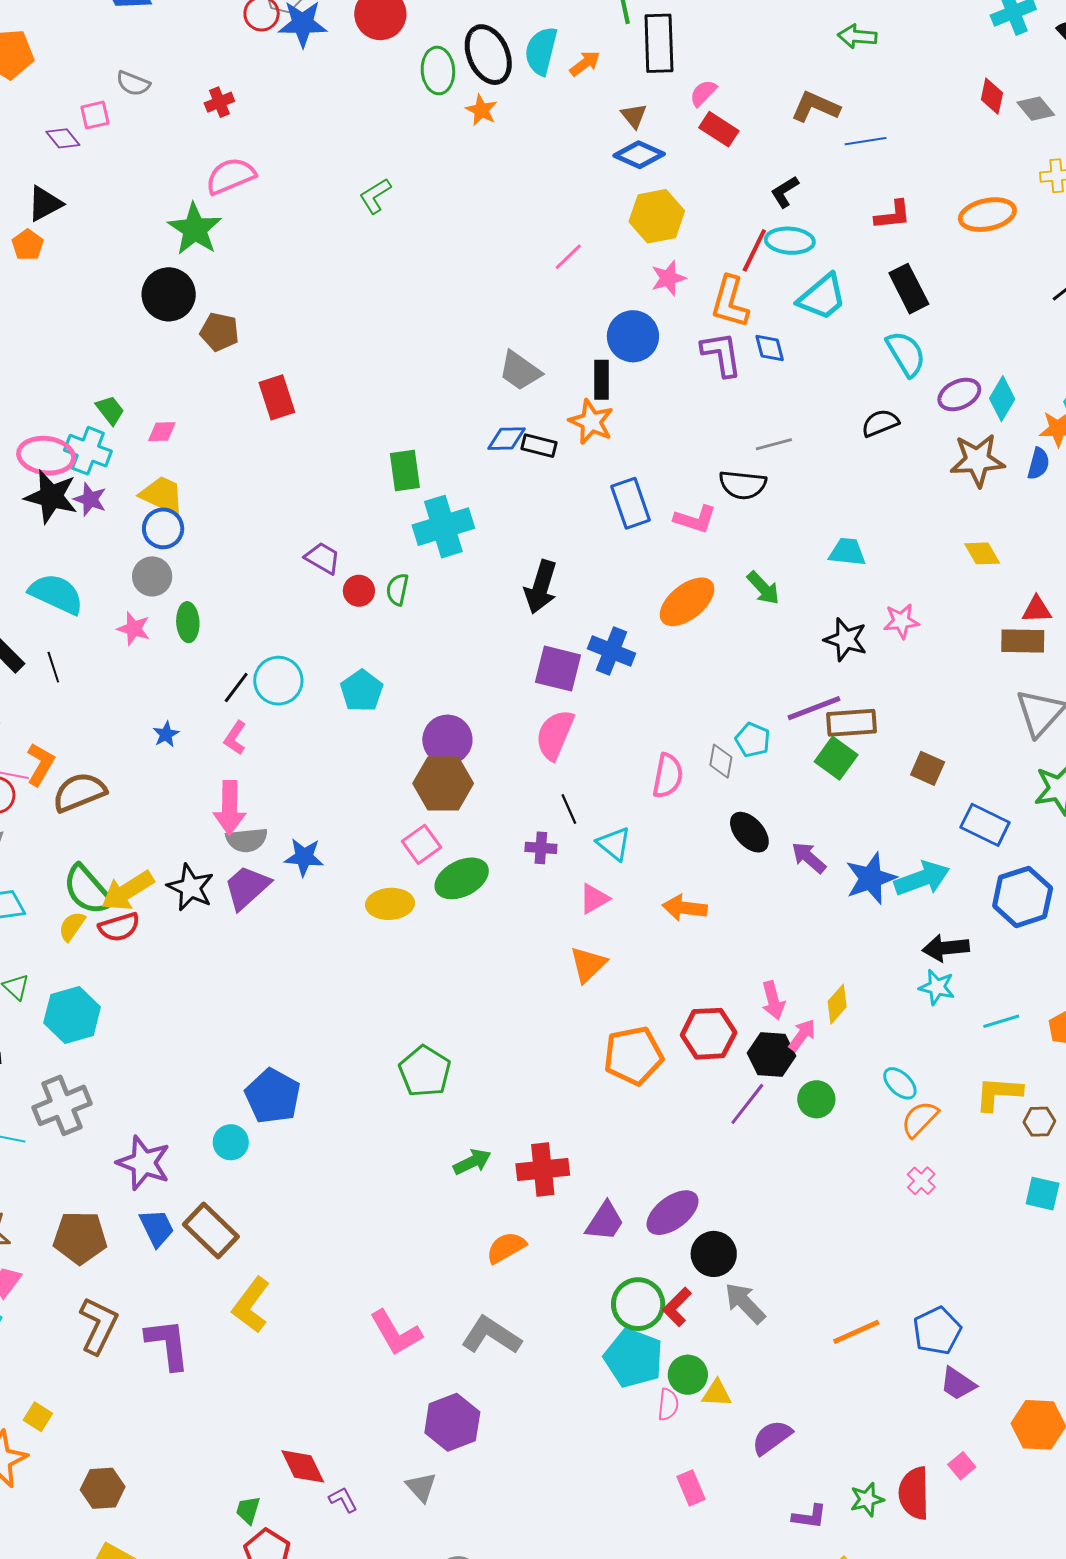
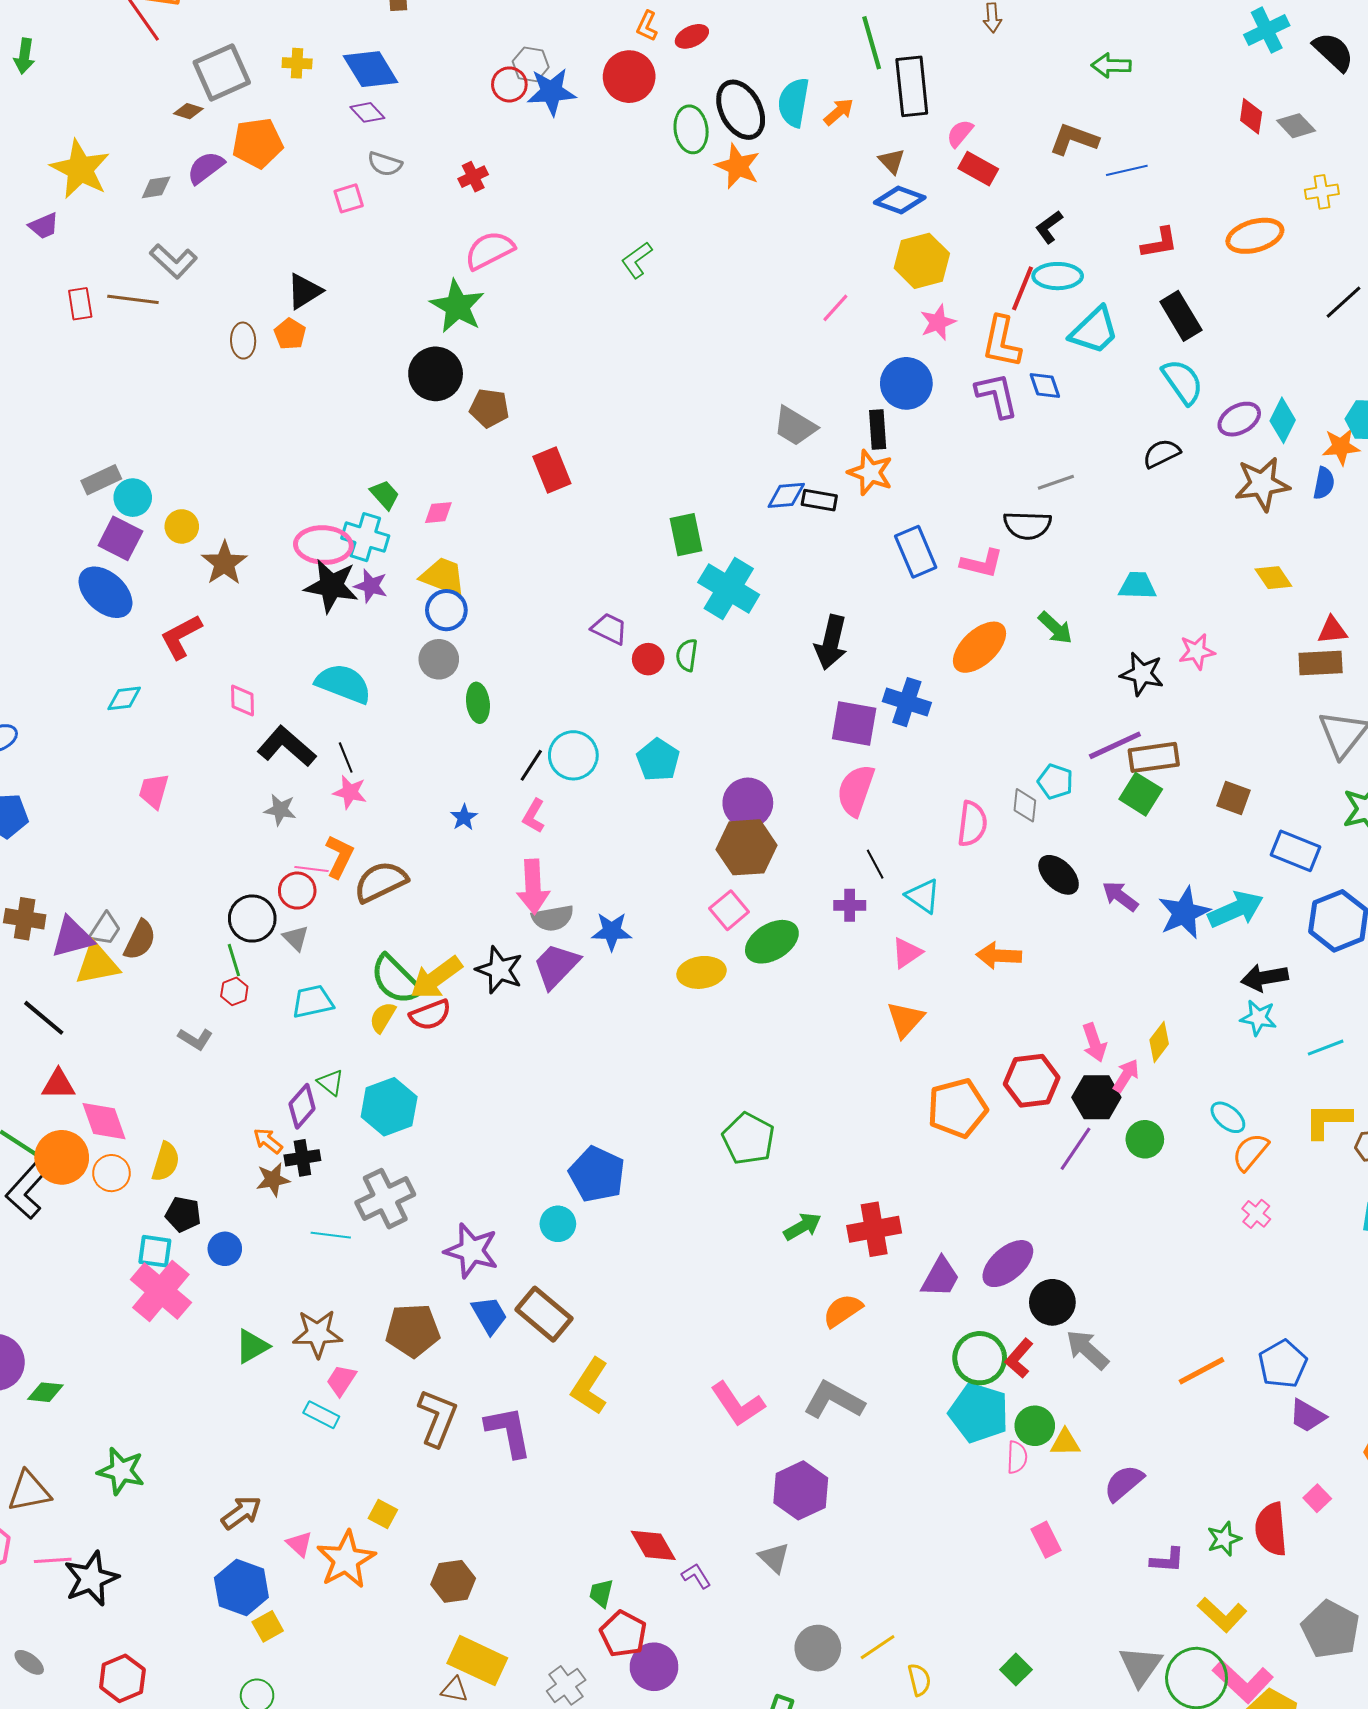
orange star: (481, 110) -> (738, 166), size x1.4
purple diamond: (63, 138) -> (367, 112), moved
cyan cross: (443, 527) -> (729, 589), turned -38
pink star: (134, 629) -> (350, 792), moved

